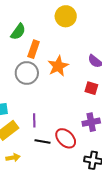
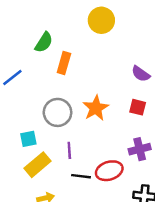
orange star: (58, 66) -> (96, 108), moved
gray circle: (27, 73) -> (58, 112), moved
red ellipse: (66, 138) -> (109, 171), turned -60

